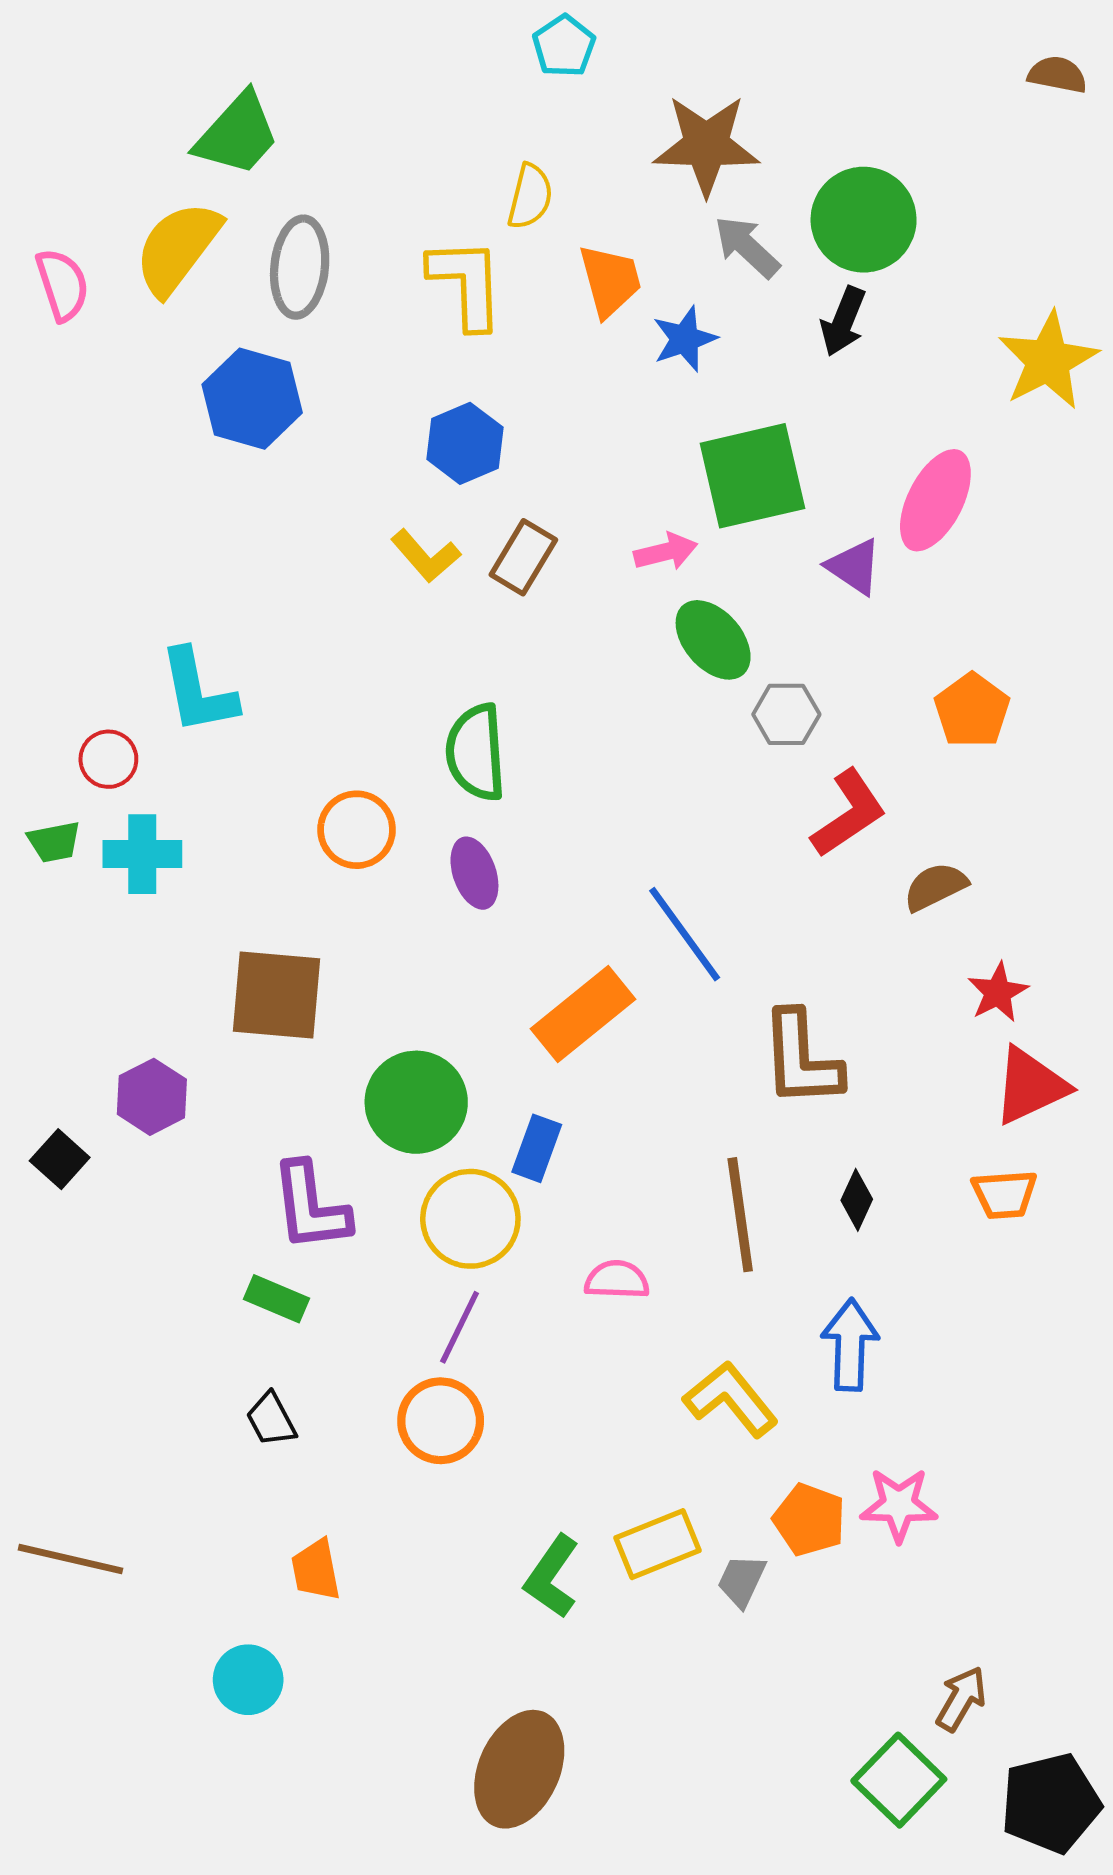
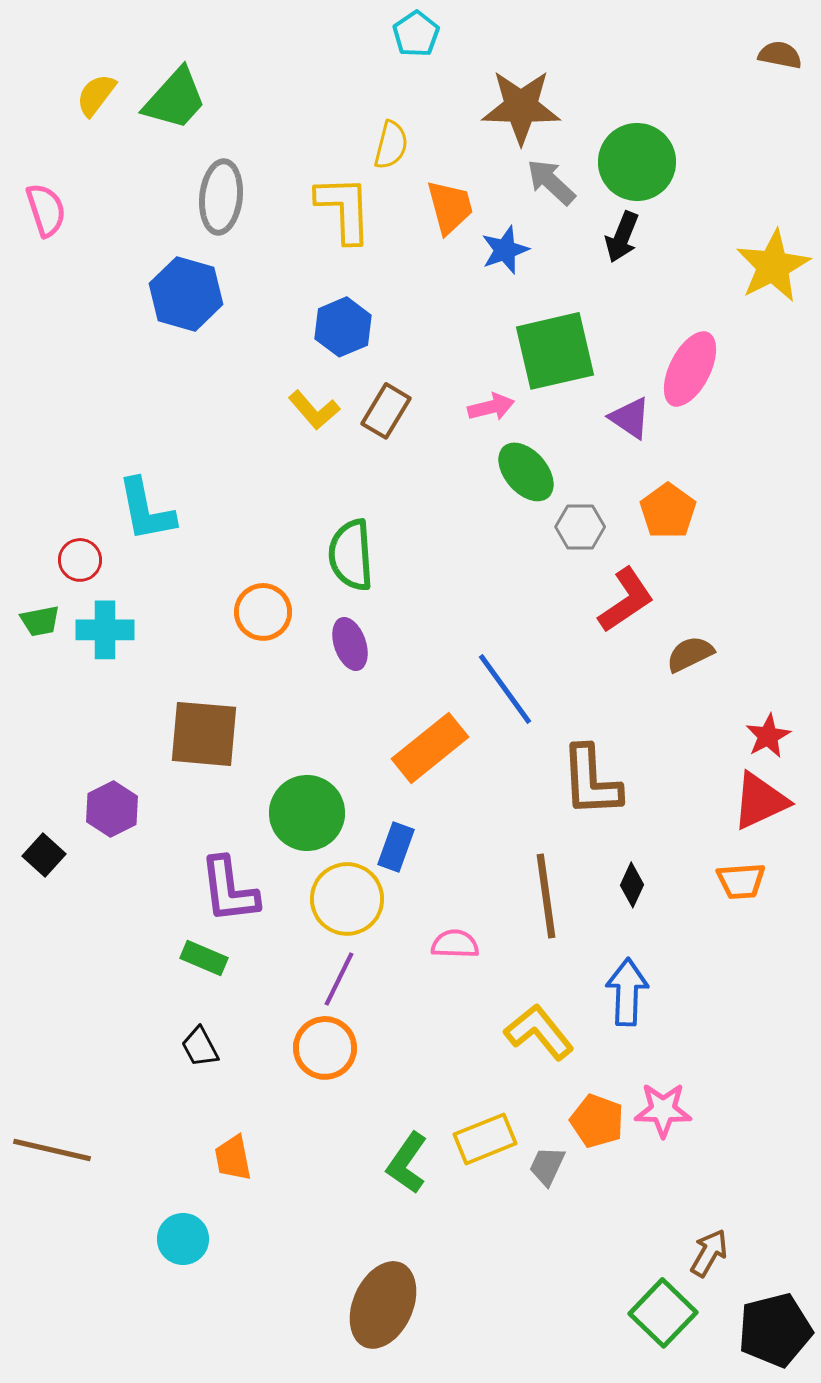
yellow semicircle: (178, 248) -> (96, 95), moved, size x0.6
orange pentagon: (972, 710) -> (668, 511), moved
red star: (998, 992) -> (768, 736), moved

